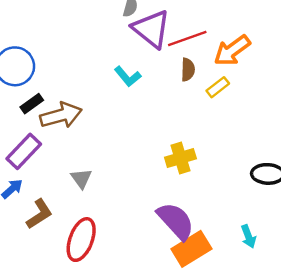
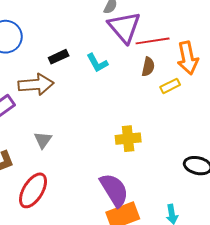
orange arrow: (232, 51) -> (188, 58), turned -76
black rectangle: (32, 104) -> (59, 57), moved

